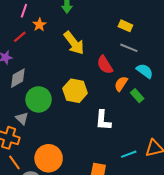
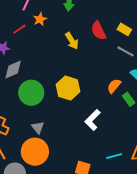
yellow arrow: (74, 43) -> (72, 41), size x0.7
red semicircle: (105, 65) -> (98, 31), moved
gray triangle: (22, 118) -> (38, 127), moved
white L-shape: (103, 120) -> (93, 120), turned 35

